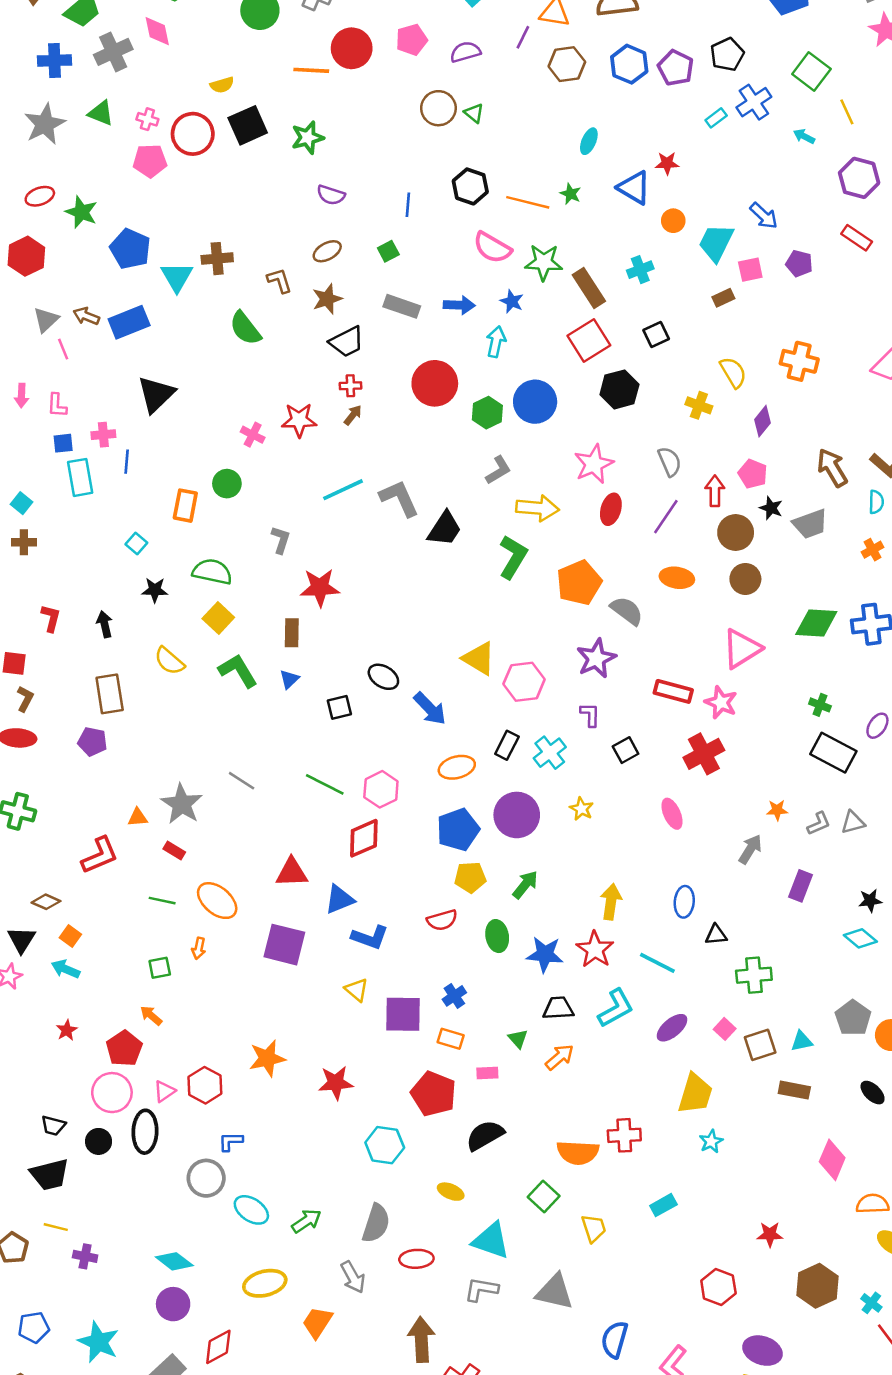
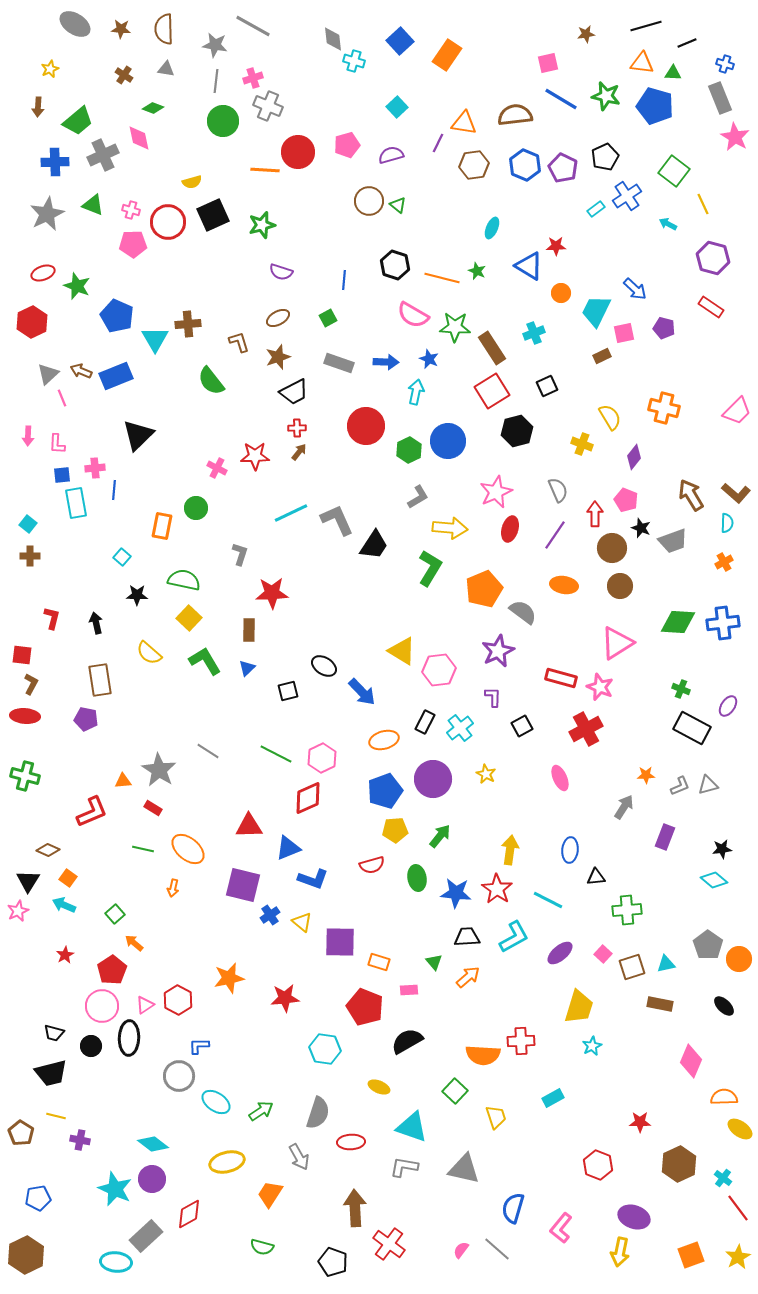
green square: (160, 968) -> (115, 914), moved, turned -30
blue cross: (454, 996) -> (270, 915), moved
cyan star: (99, 1342) -> (115, 1189), moved

